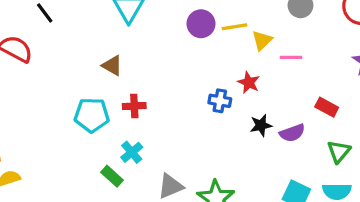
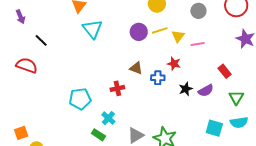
brown triangle: (112, 66) -> (136, 68), moved
red cross: (134, 106) -> (117, 88), moved
red rectangle: (327, 107) -> (225, 71), turned 32

